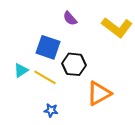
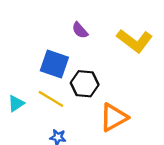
cyan triangle: (21, 70) -> (16, 104), moved

